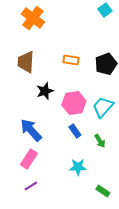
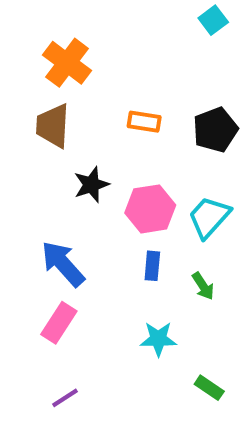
orange cross: (33, 18) -> (67, 63), moved
blue rectangle: (75, 131) -> (152, 266), turned 40
purple line: (31, 186) -> (65, 398), moved

